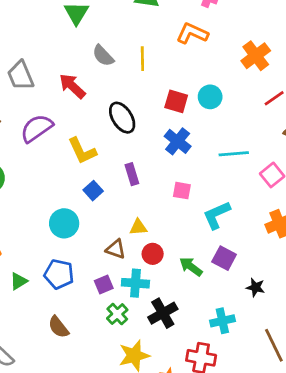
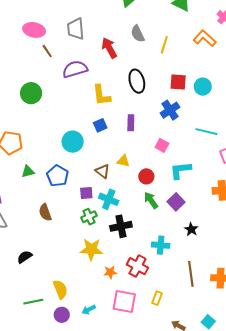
red square: (176, 101) -> (178, 82), turned -30
red circle: (153, 254) -> (146, 176), moved

